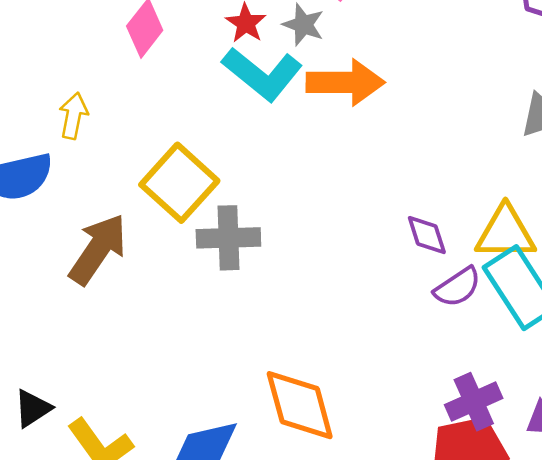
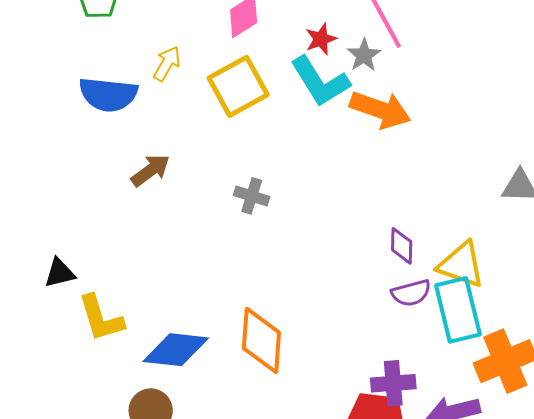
yellow square: (179, 183) -> (238, 86), moved
gray cross: (228, 238) -> (252, 196), size x0.7
brown arrow: (98, 249) -> (150, 170), size x0.7

